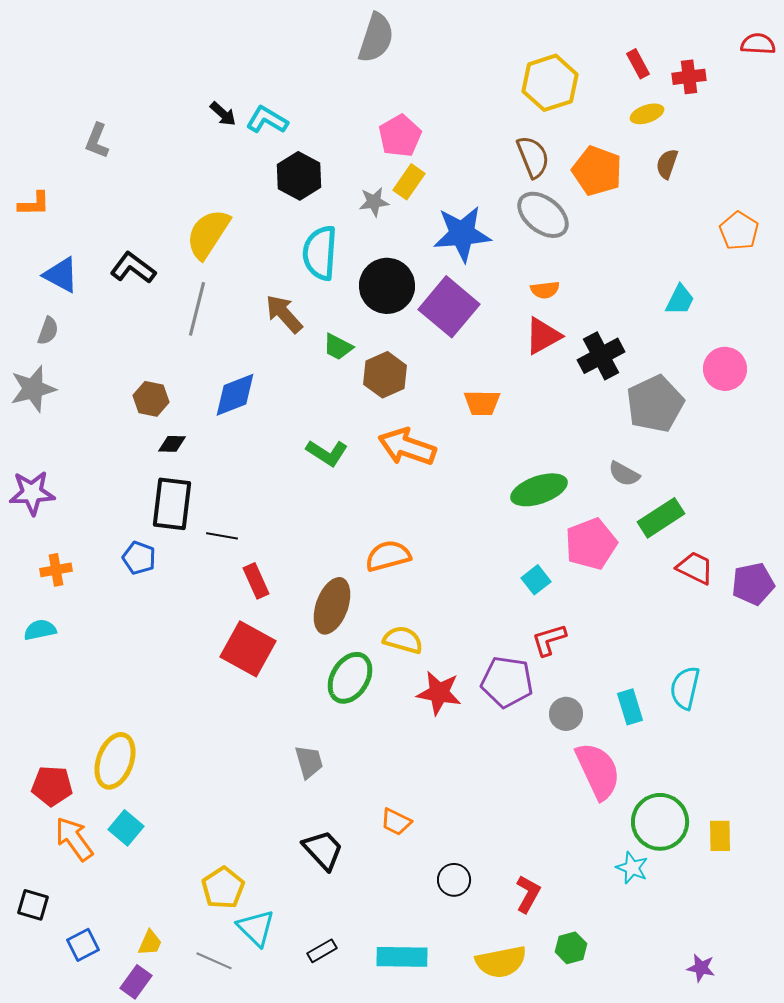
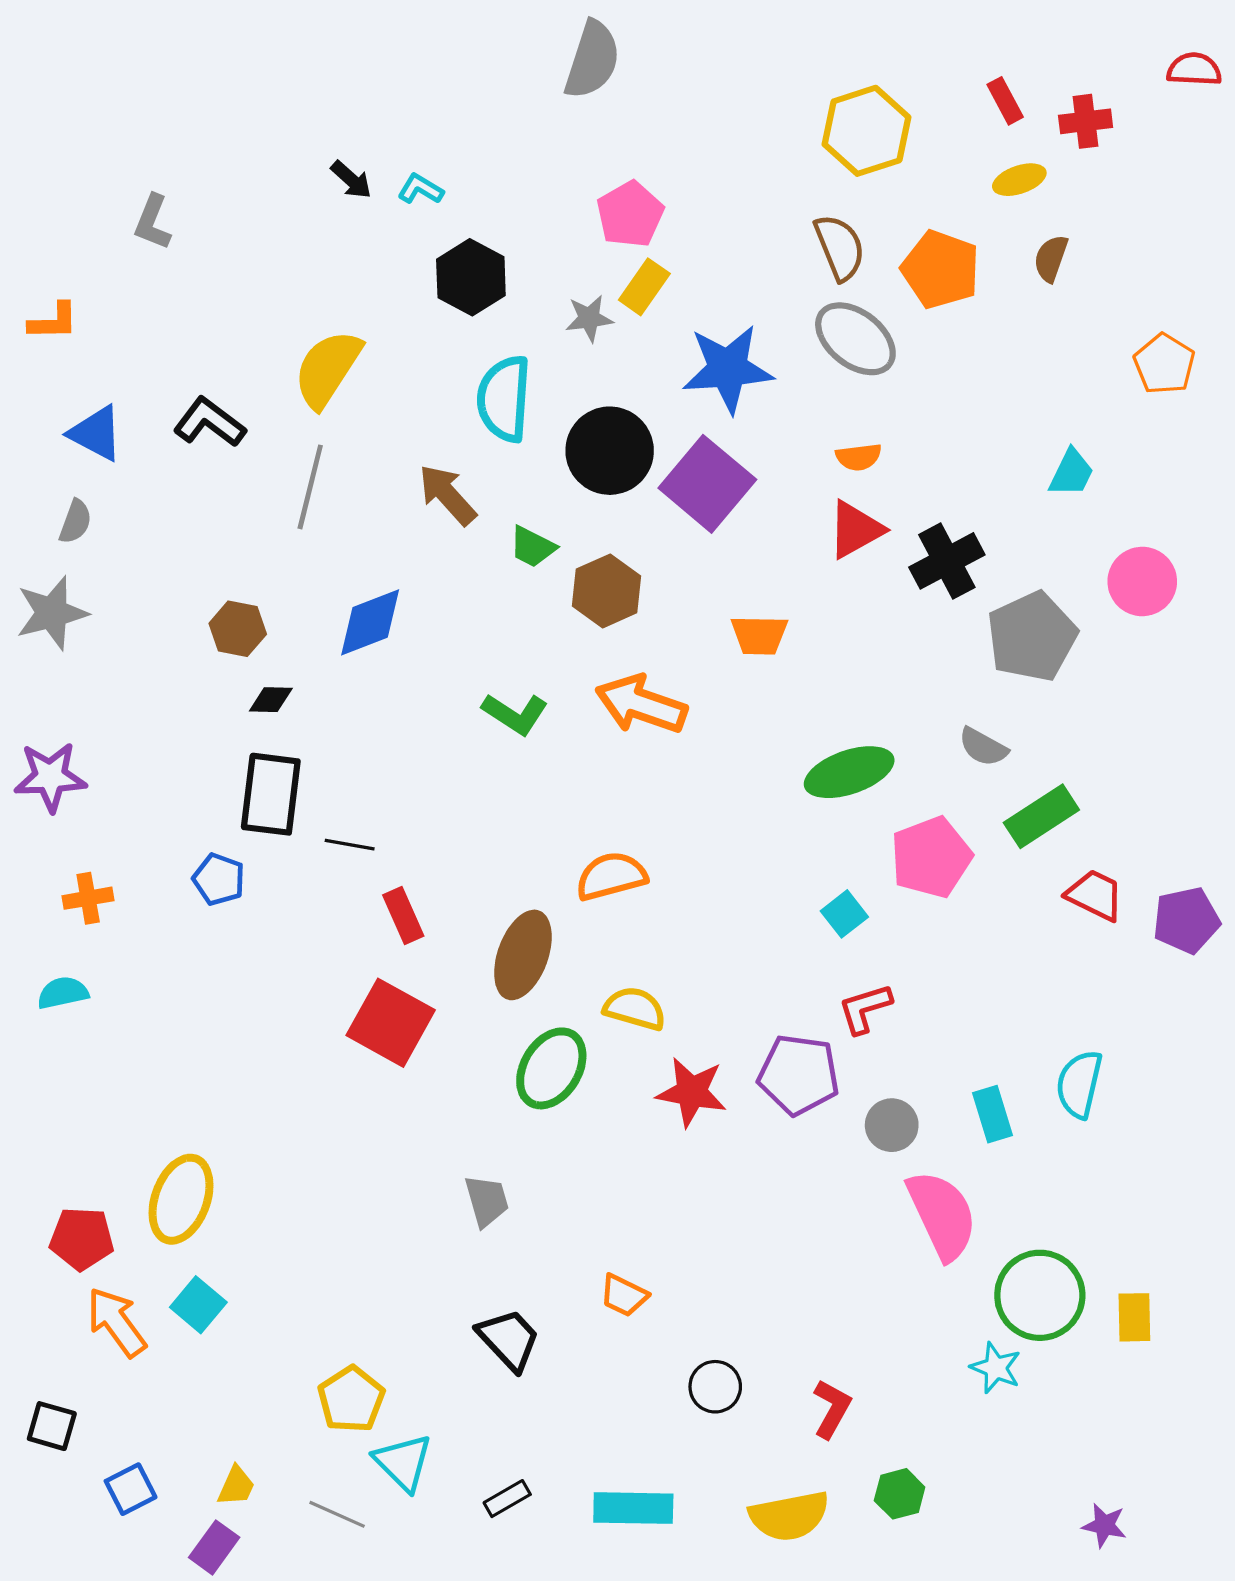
cyan L-shape: (267, 120) -> (421, 189), size x0.7

